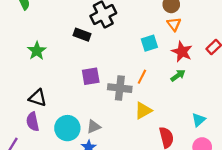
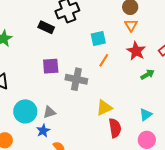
cyan square: (149, 43) -> (98, 38), moved
green arrow: (178, 76) -> (147, 74), moved
orange line: (142, 77) -> (104, 60), moved
yellow triangle: (143, 111) -> (104, 108), moved

